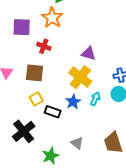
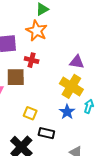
brown square: (34, 73) -> (16, 77), moved
yellow square: (36, 99) -> (30, 113), turned -32
black rectangle: (53, 112) -> (46, 133), moved

